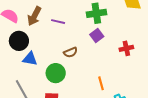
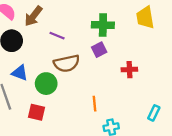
purple line: (58, 22) -> (57, 36), moved
brown semicircle: (70, 52) -> (67, 63), size x1.6
blue triangle: (30, 59) -> (20, 73), moved

